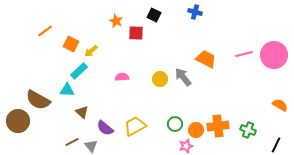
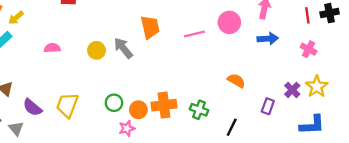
pink line: (244, 54) -> (194, 34), moved
pink circle: (274, 55) -> (229, 22), size x0.7
orange trapezoid: (206, 59) -> (150, 27), turned 50
yellow trapezoid: (135, 126) -> (67, 105), turned -40

